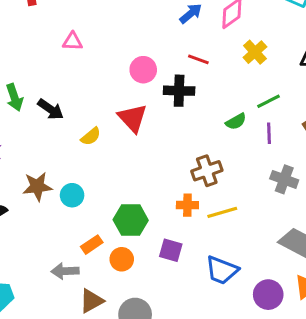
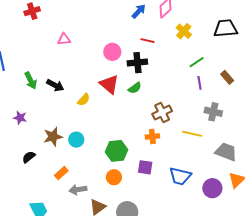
green semicircle: (236, 121) -> (135, 88), moved
yellow line: (222, 212) -> (192, 134), moved, turned 36
orange rectangle: (92, 245) -> (61, 173), moved

